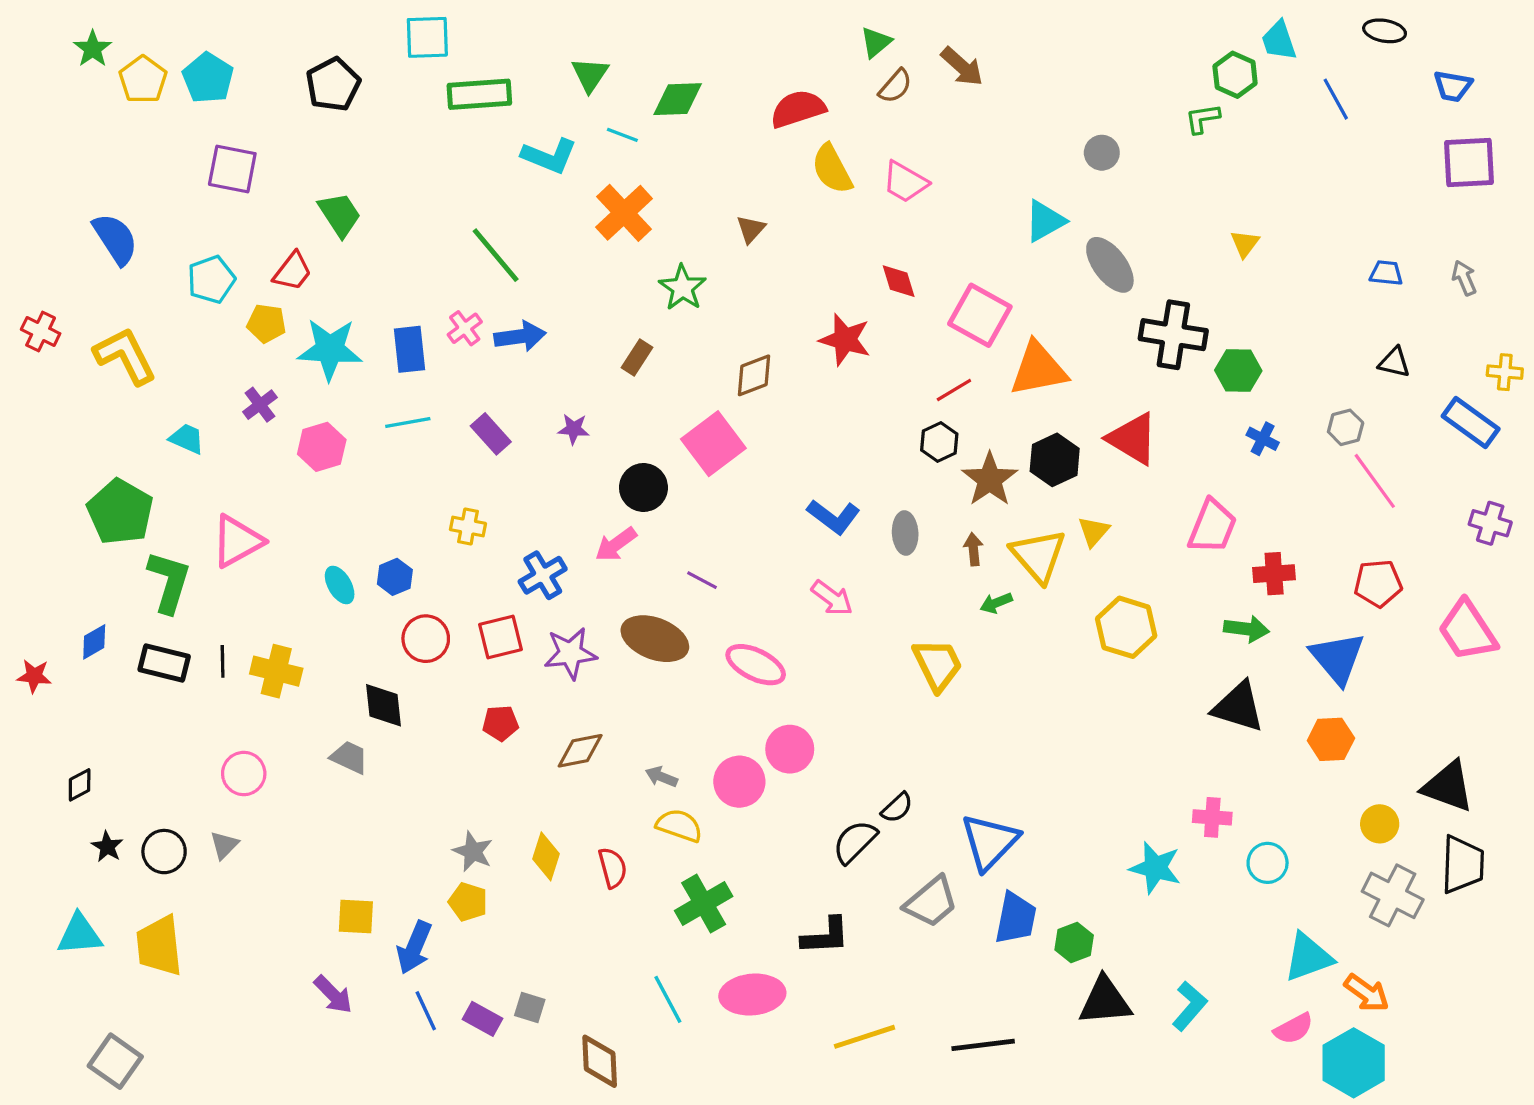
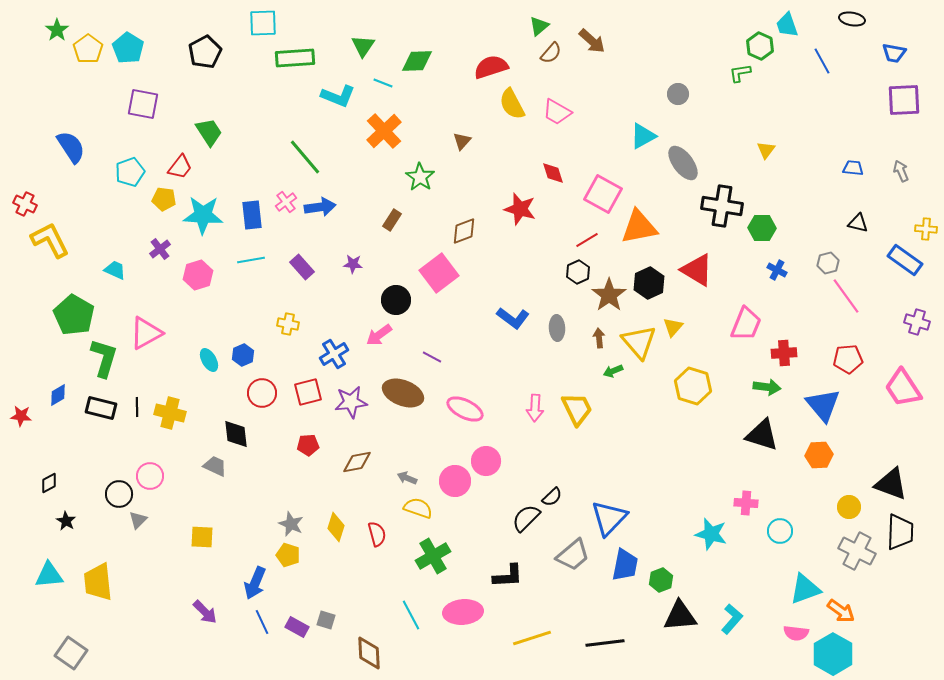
yellow L-shape: (125, 356) -> (50, 240), moved
pink arrow: (832, 598) -> (535, 408), moved, turned 56
black circle: (164, 852) -> (119, 494), moved
yellow square: (356, 917) -> (202, 537), moved
pink semicircle: (1294, 1029) -> (796, 633), turned 35

